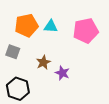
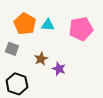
orange pentagon: (26, 25) -> (25, 24), turned -30

